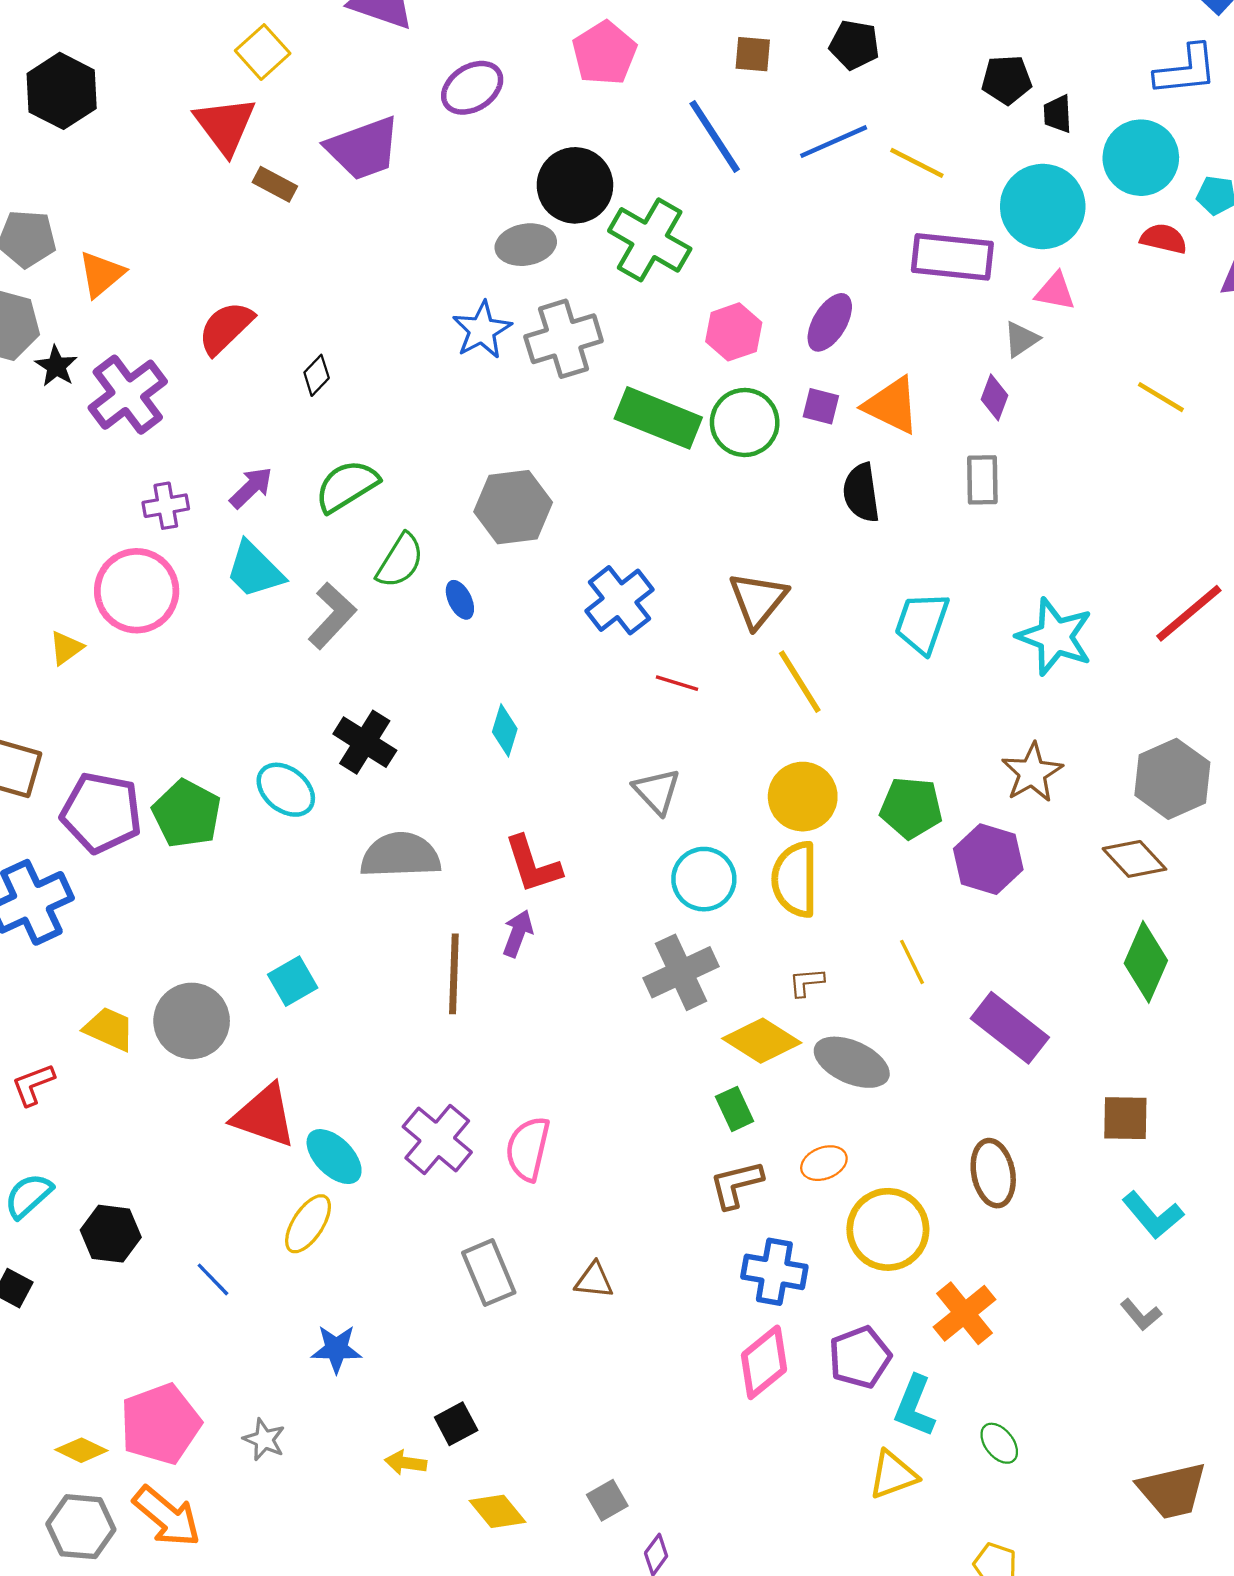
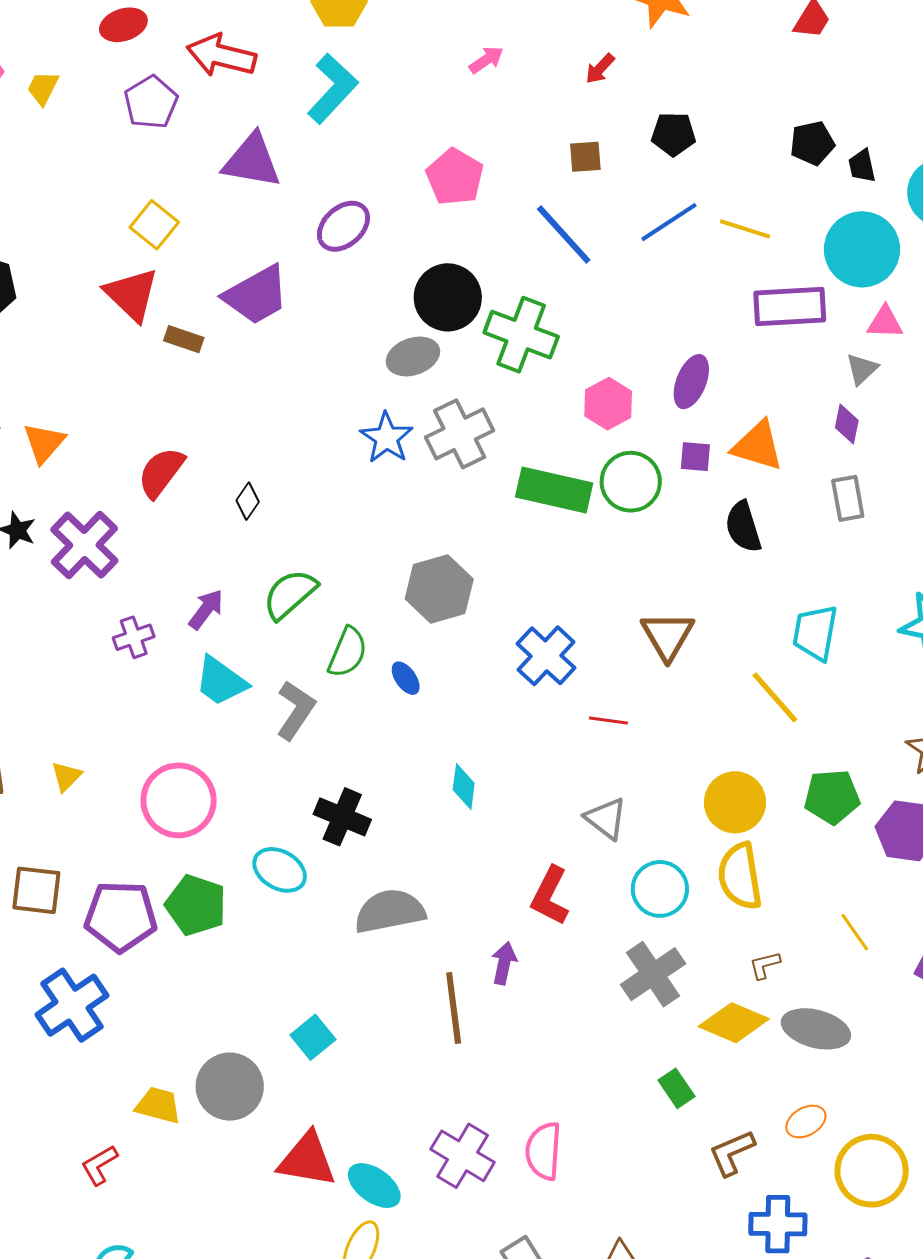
pink circle: (137, 591) -> (179, 800), moved
yellow line: (800, 682) -> (775, 697), moved
red L-shape: (533, 864) -> (550, 896), moved, turned 54
green rectangle: (735, 1109) -> (677, 1088), moved

